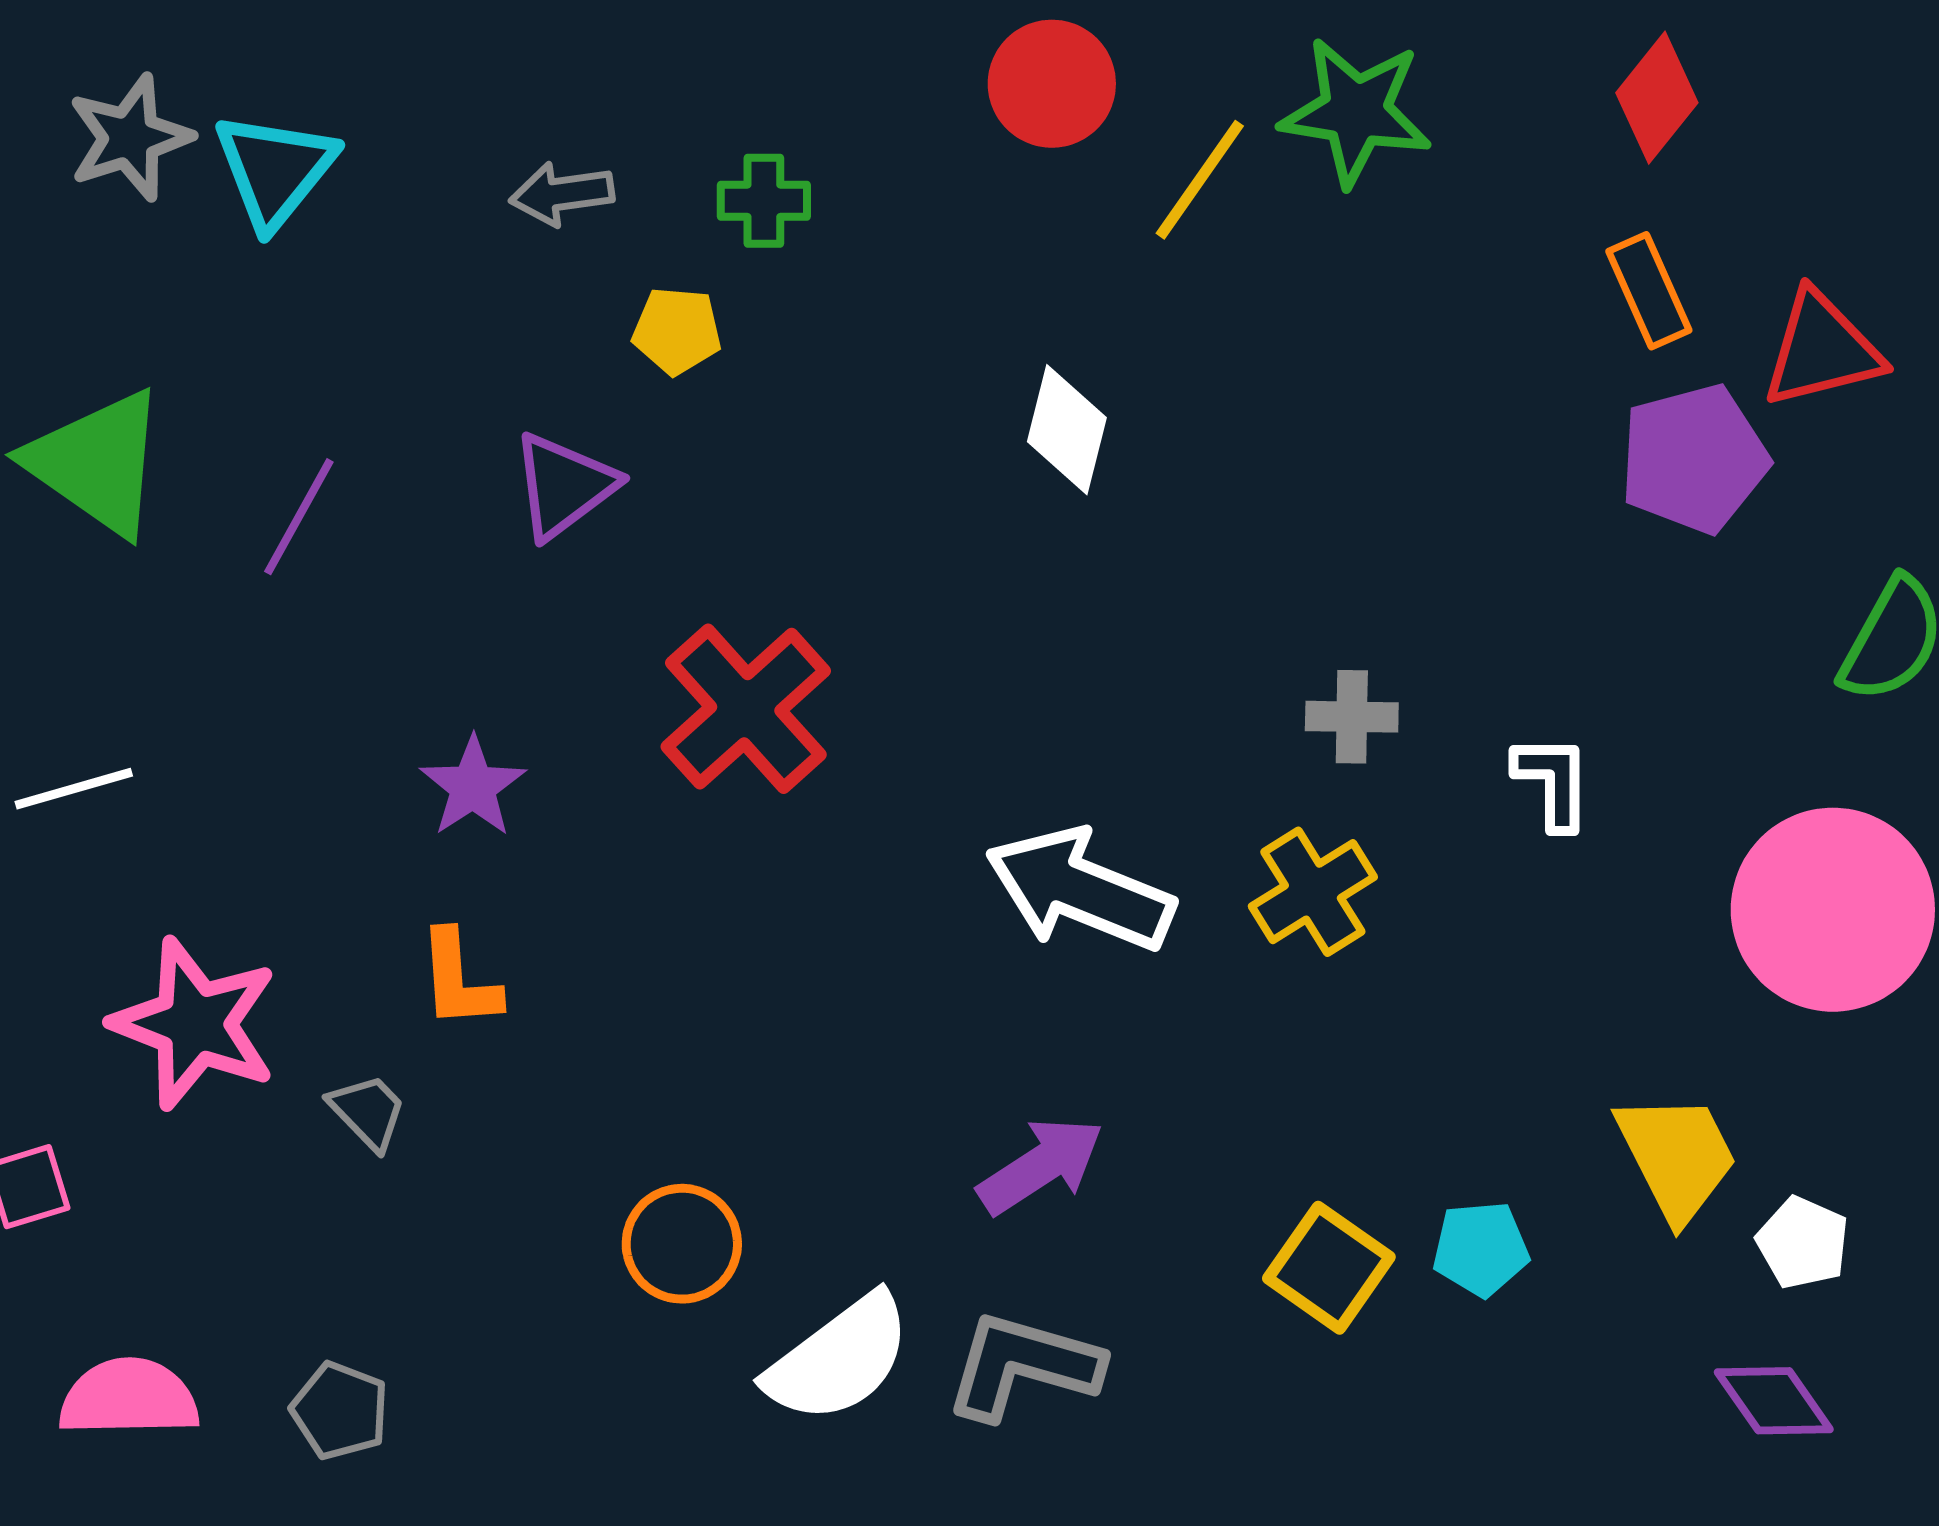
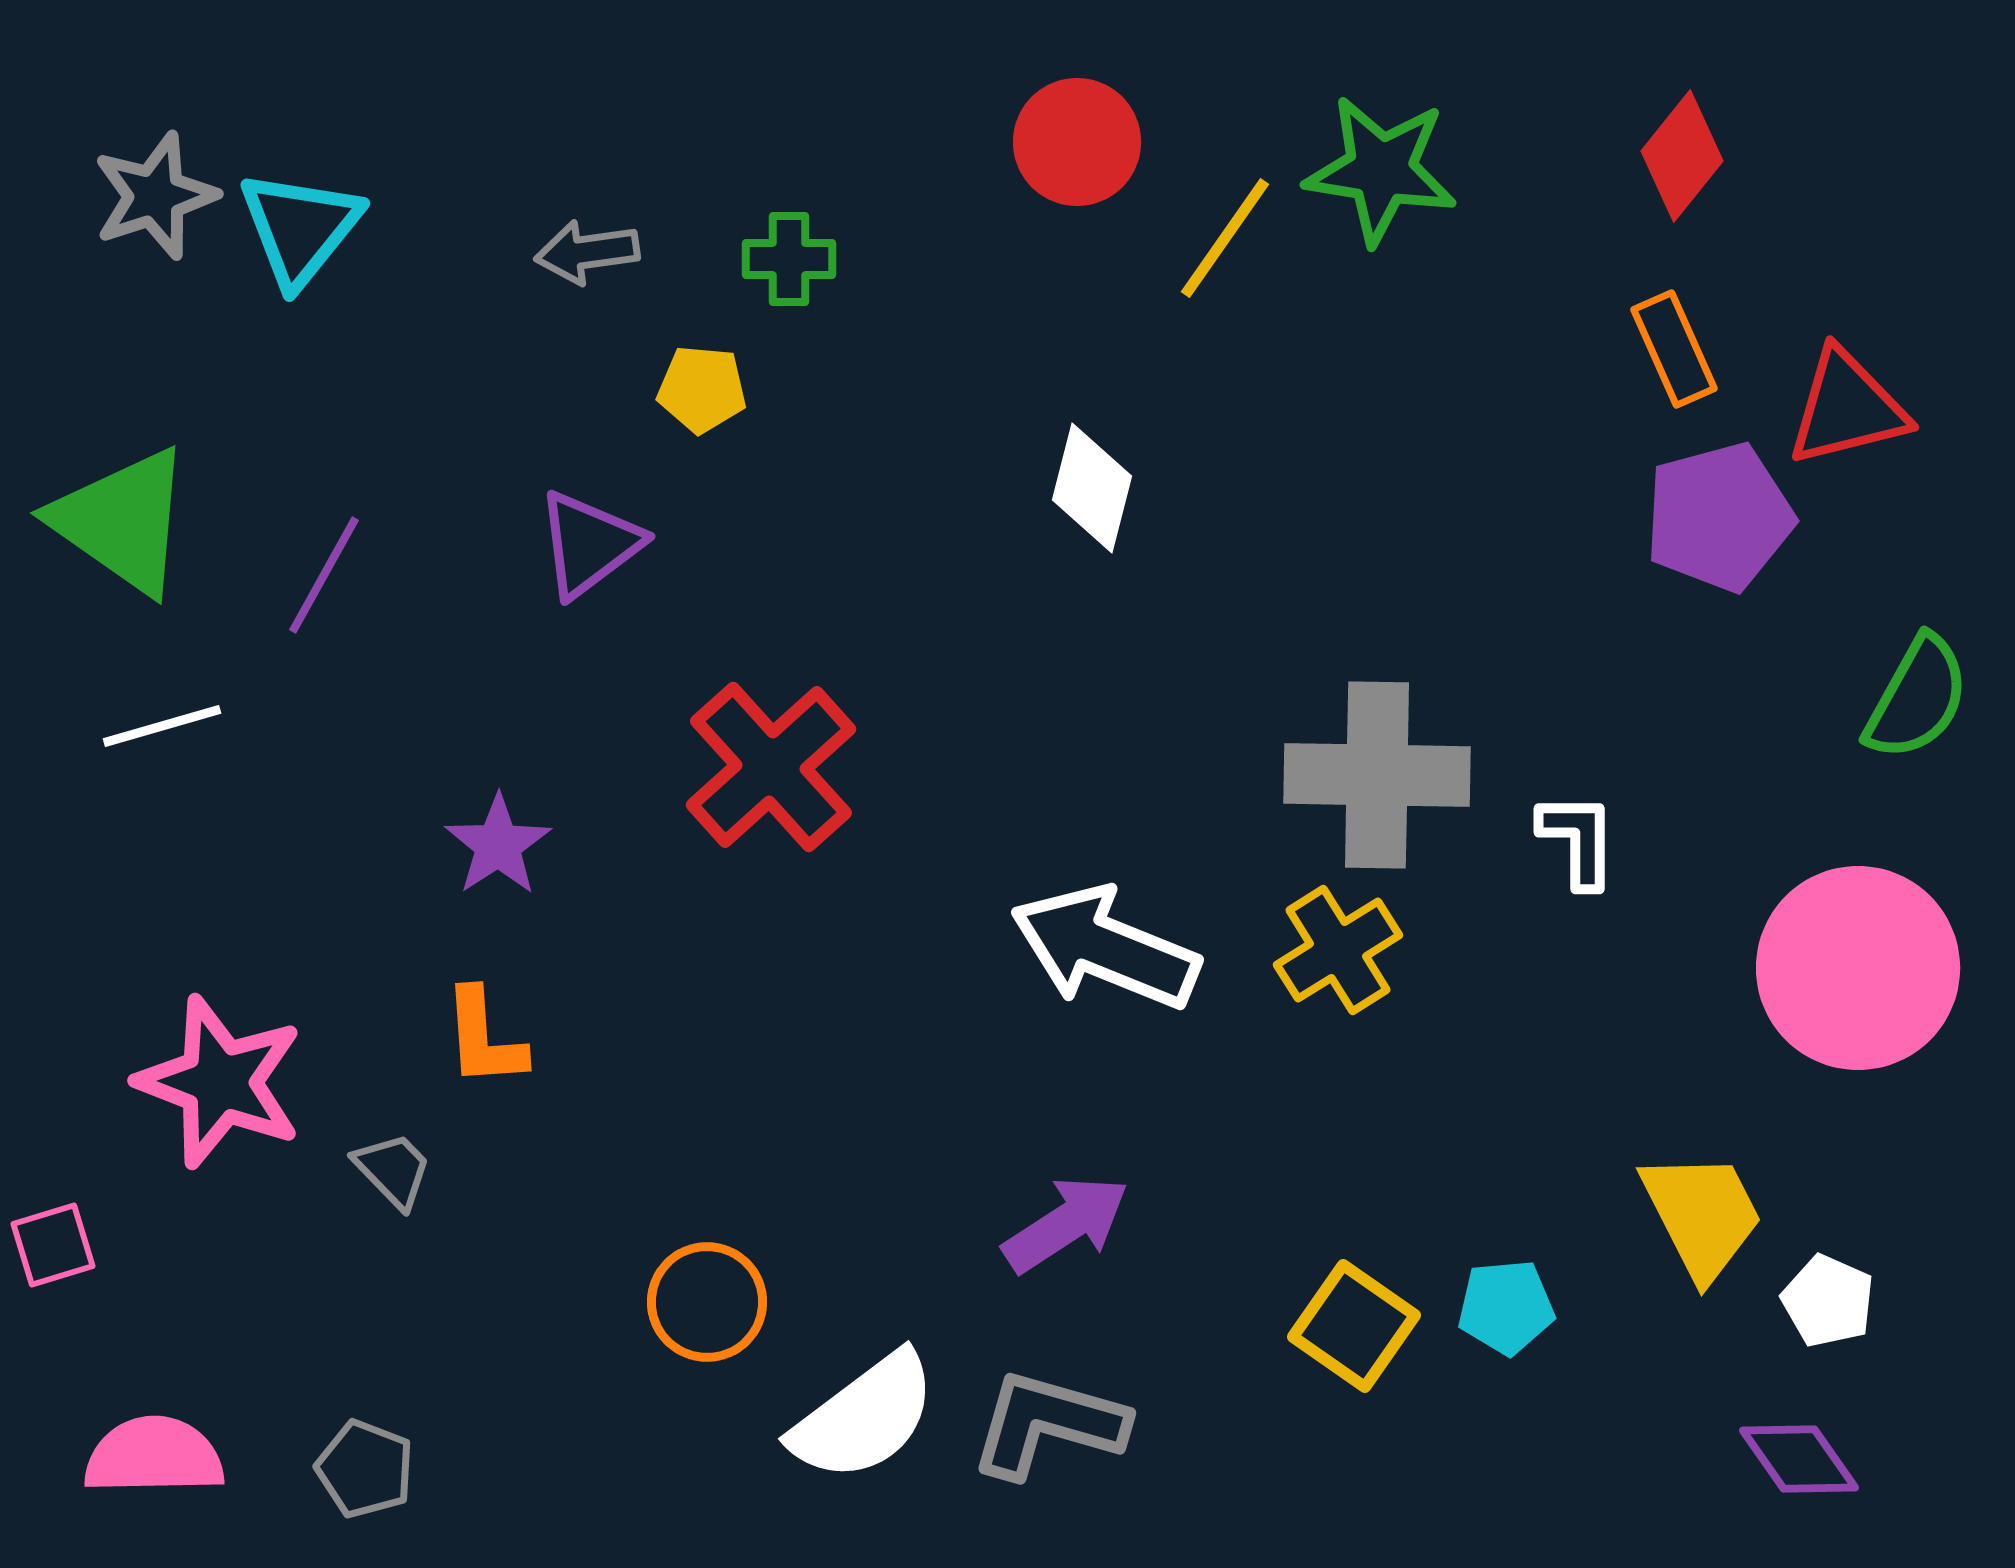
gray cross: (1352, 717) -> (1377, 775), size x2.0
white line: (74, 789) -> (162, 726), moved

